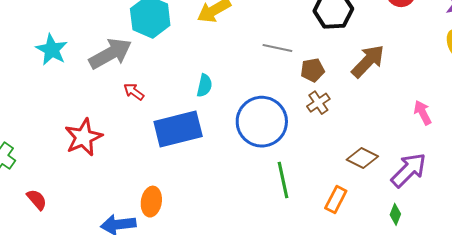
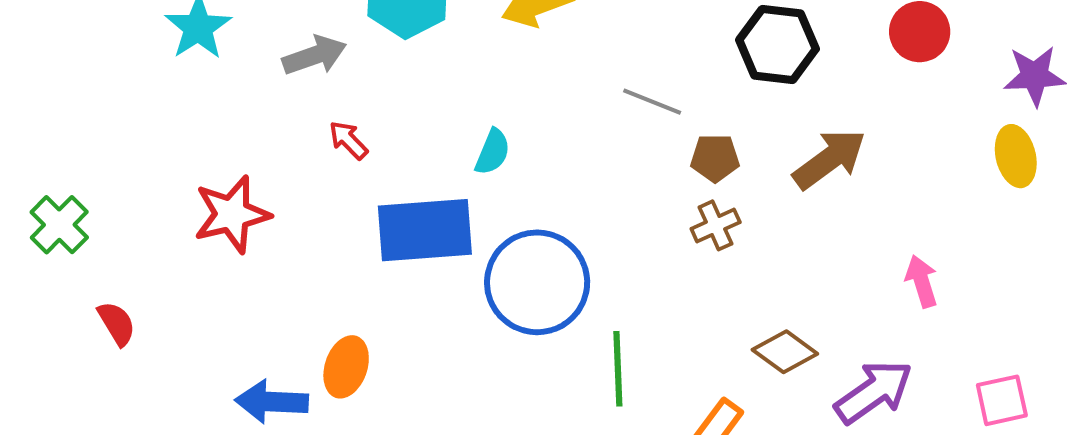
gray arrow: (110, 54) -> (314, 55), size x0.7
blue circle: (262, 122) -> (537, 282), moved

